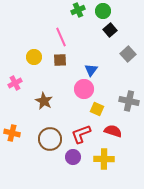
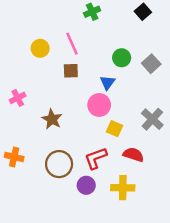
green circle: (103, 11) -> (122, 58), moved
black square: (110, 30) -> (143, 12), moved
yellow circle: (34, 57) -> (40, 48), moved
gray cross: (129, 101) -> (152, 119), turned 30

